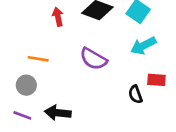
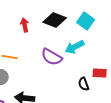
cyan arrow: (143, 46) -> (75, 47), moved

